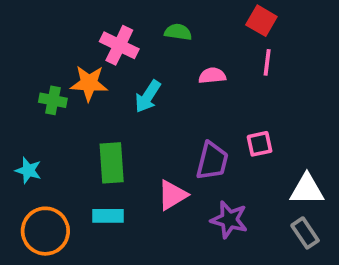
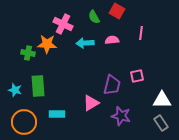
red square: (261, 21) -> (117, 11), moved
green semicircle: (178, 32) -> (94, 17), turned -128
cyan arrow: (148, 96) -> (85, 43), moved, turned 54
green rectangle: (112, 163) -> (38, 86), moved

